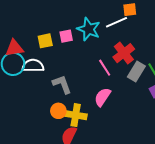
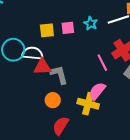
cyan star: (89, 29) -> (91, 23), size x0.6
red triangle: (14, 48) -> (42, 67), moved
yellow cross: (76, 115) -> (88, 104), moved

